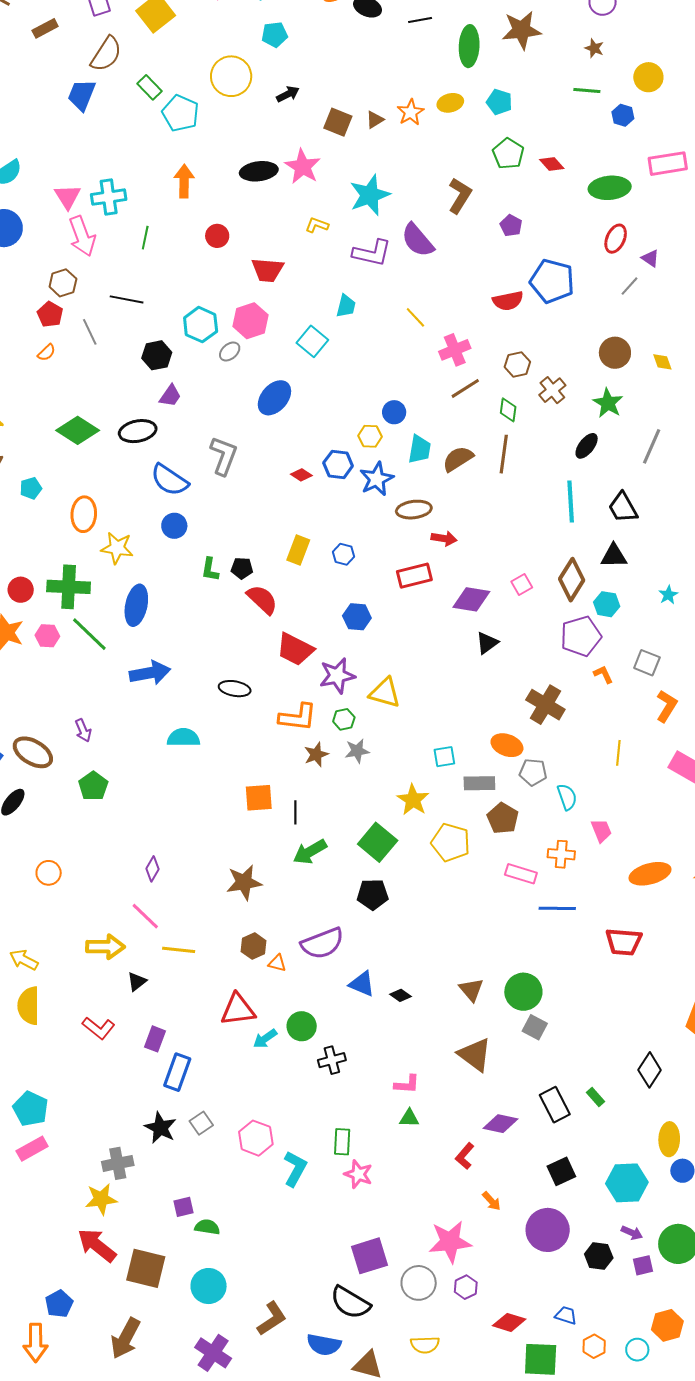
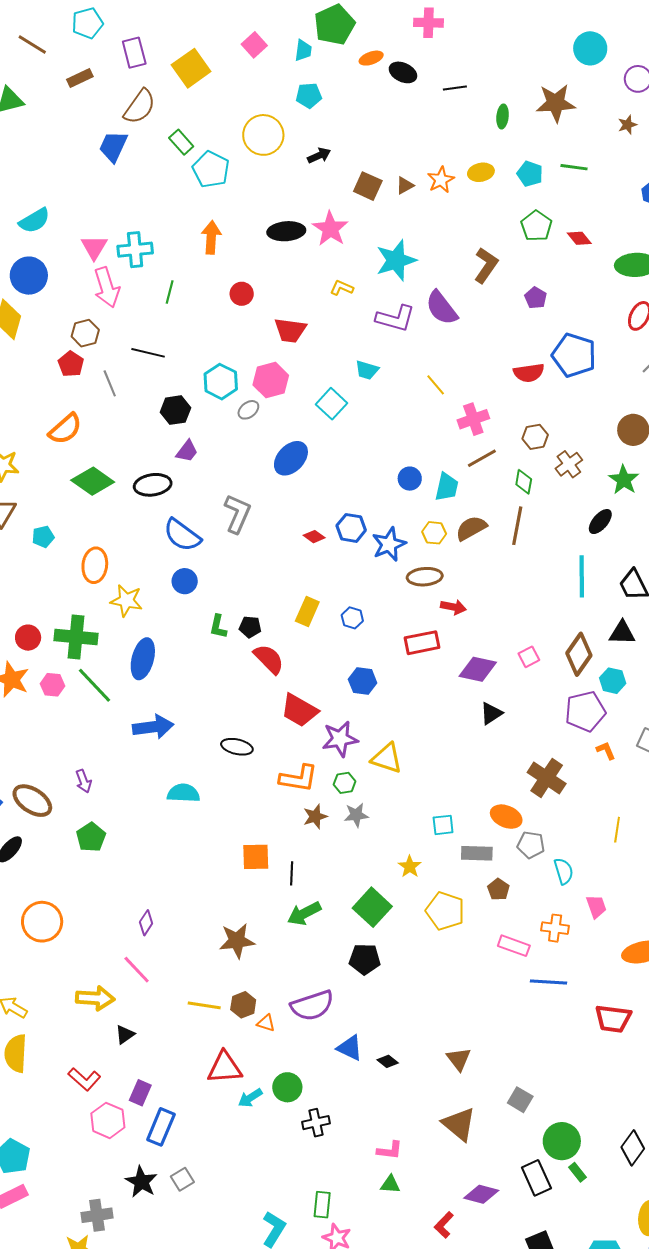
green ellipse: (469, 46) -> (503, 116), size x0.6
brown star: (594, 48) -> (627, 125), turned 30
green line: (587, 91) -> (574, 167), moved
cyan trapezoid: (346, 306) -> (367, 370), turned 90
orange semicircle: (47, 353) -> (65, 429), moved, size x1.8
yellow hexagon: (370, 436) -> (434, 533), moved
cyan trapezoid: (420, 449) -> (447, 487), moved
yellow star: (413, 800) -> (410, 867), size x0.7
brown pentagon: (503, 818) -> (498, 889), size x0.7
orange circle: (49, 873) -> (42, 922), size x1.6
yellow line: (179, 950) -> (204, 1005), moved
green circle: (523, 992) -> (562, 1141), moved
pink hexagon: (256, 1138) -> (108, 1120), moved

